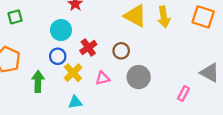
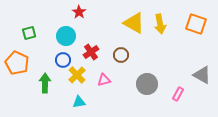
green square: (15, 17) -> (29, 33), moved
gray circle: (139, 77) -> (147, 84), moved

